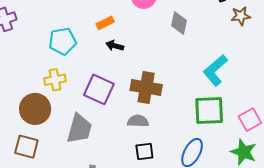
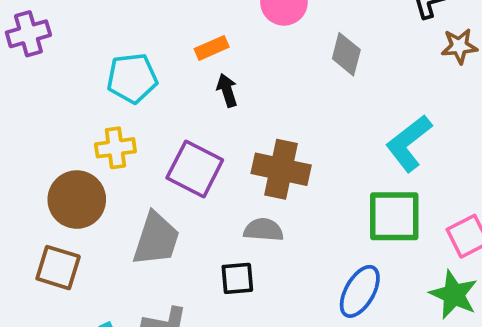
black arrow: (115, 46) -> (227, 90), turned 54
black square: (144, 151) -> (237, 278), moved

